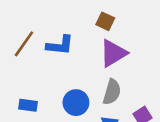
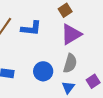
brown square: (105, 21) -> (65, 10), turned 32

